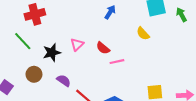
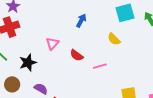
pink triangle: (77, 44) -> (52, 43), moved
pink line: (117, 62) -> (100, 66), moved

